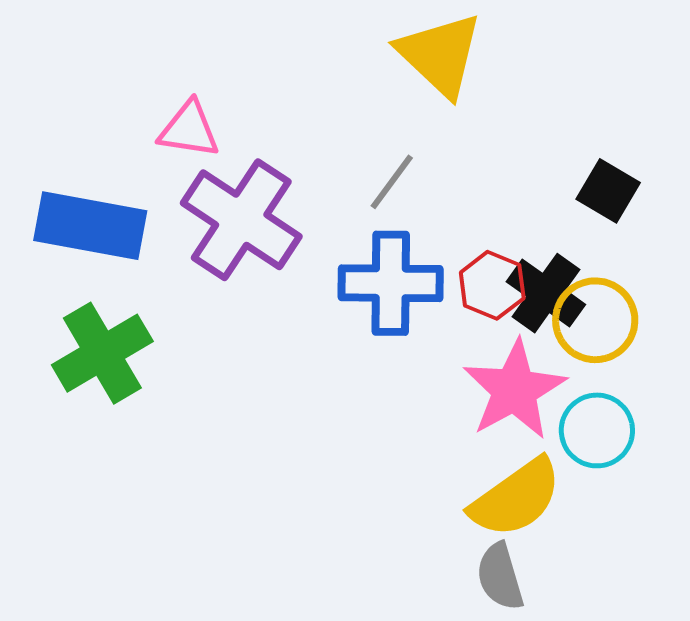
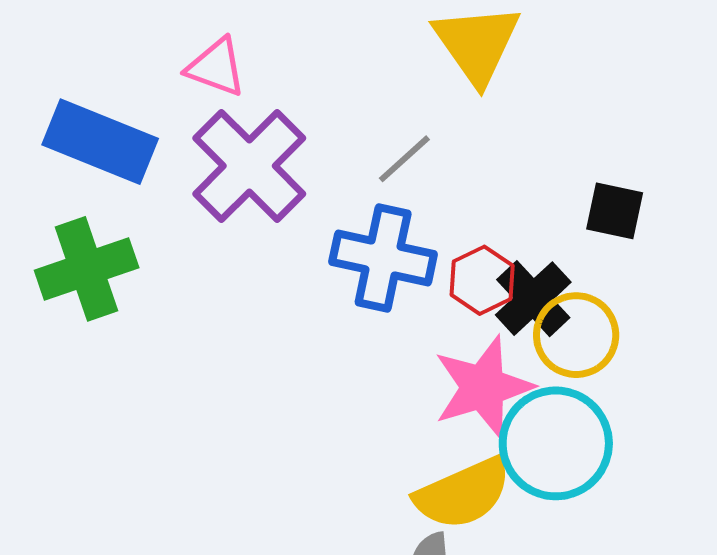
black square: (608, 191) -> (615, 211), turned -30
cyan circle: (597, 430) -> (556, 443), size x1.5

